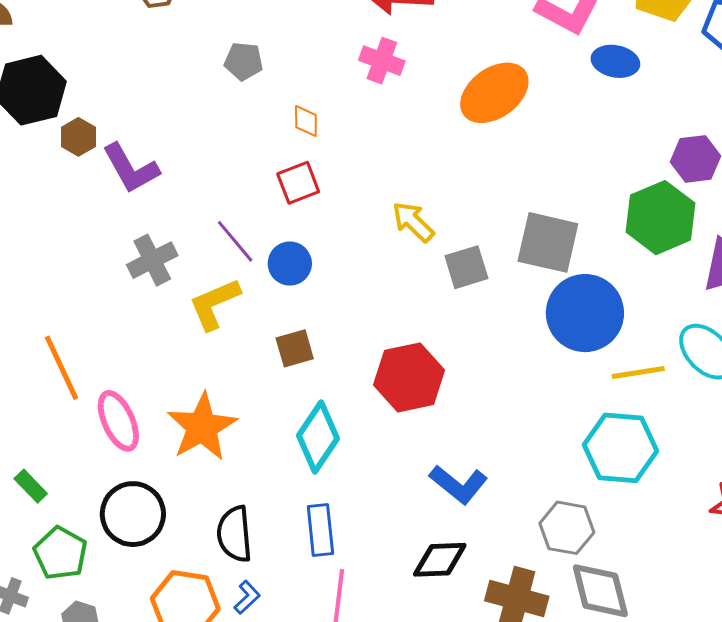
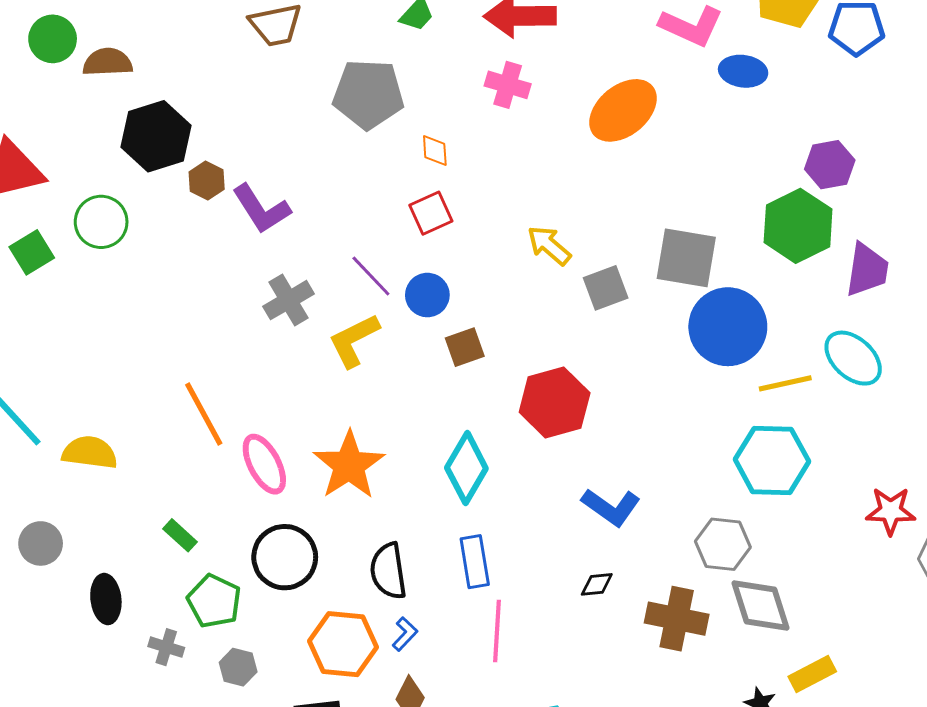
gray pentagon: (244, 61) -> (368, 94), size x1.8
brown square: (295, 348) -> (465, 347), moved
black diamond: (440, 560) -> (597, 584), size x0.6

